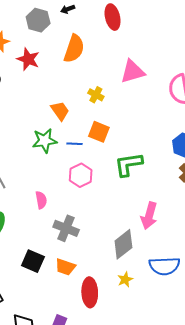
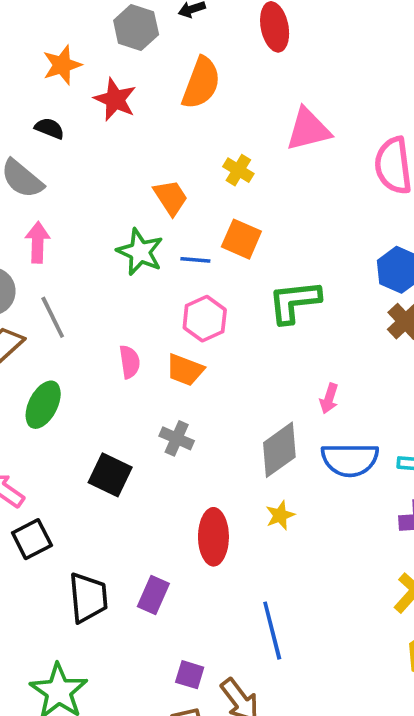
green star: (45, 141) -> (140, 252), turned 30
pink arrow: (149, 216) -> (329, 399), size x0.6
gray cross: (66, 228) -> (177, 438), moved, size x0.7
blue semicircle: (164, 266) -> (350, 460), moved
orange trapezoid: (65, 267) -> (185, 370), moved

